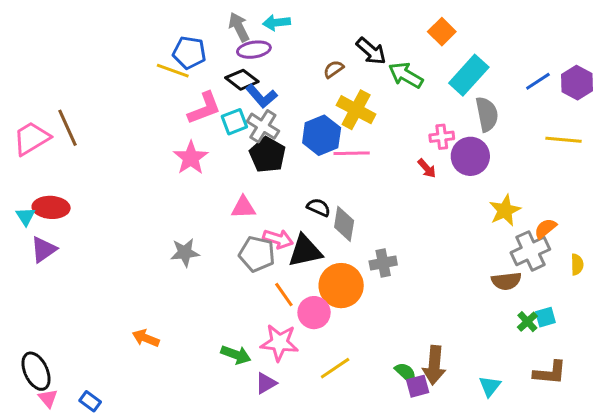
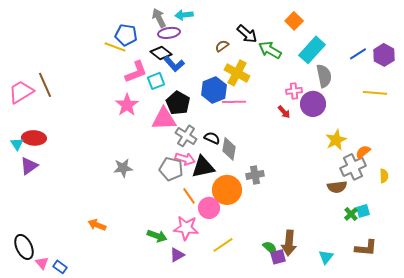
gray cross: (263, 126) -> (186, 136), moved
pink triangle: (243, 207) -> (164, 119), moved, size x1.5
pink triangle: (48, 398) -> (42, 263), moved

